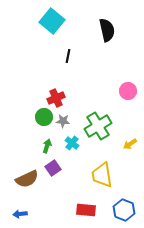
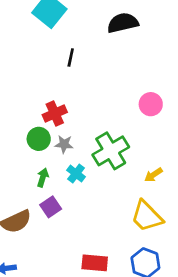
black semicircle: (107, 30) -> (123, 23), turned -90
yellow trapezoid: (102, 175) -> (147, 216), moved, turned -36

